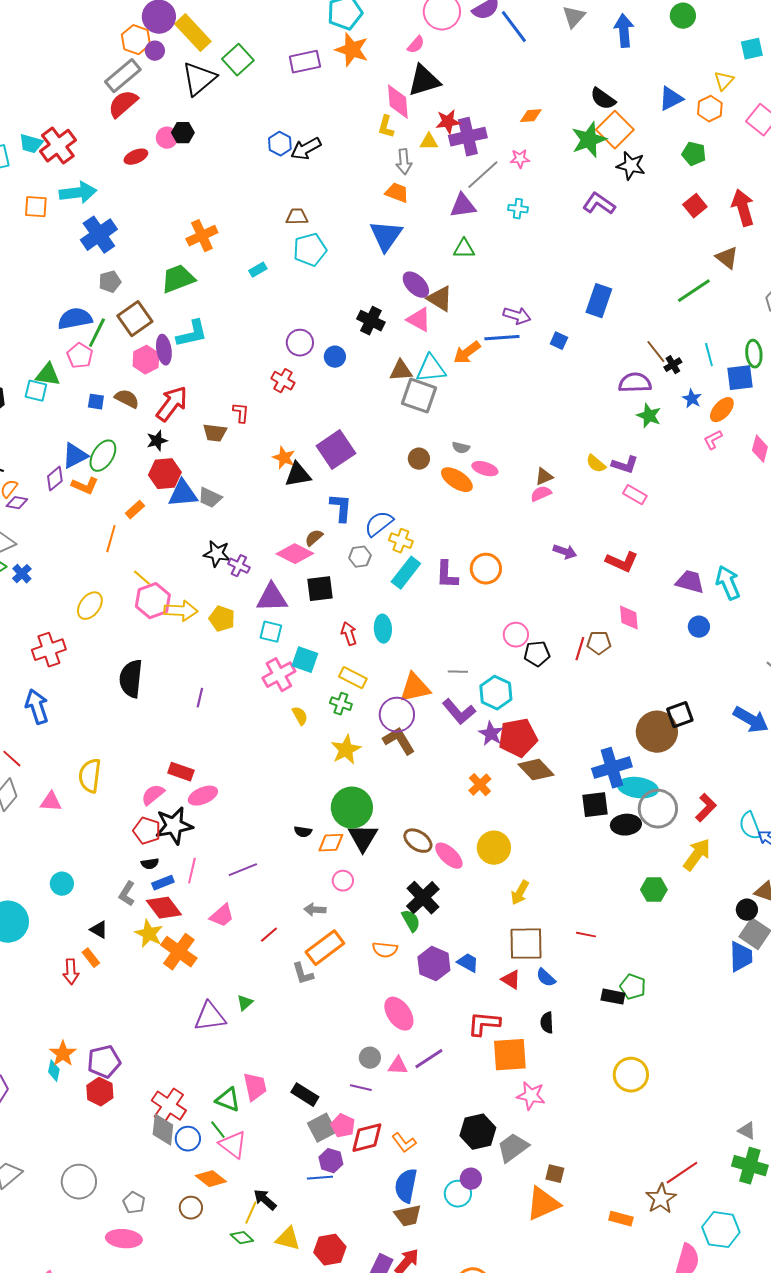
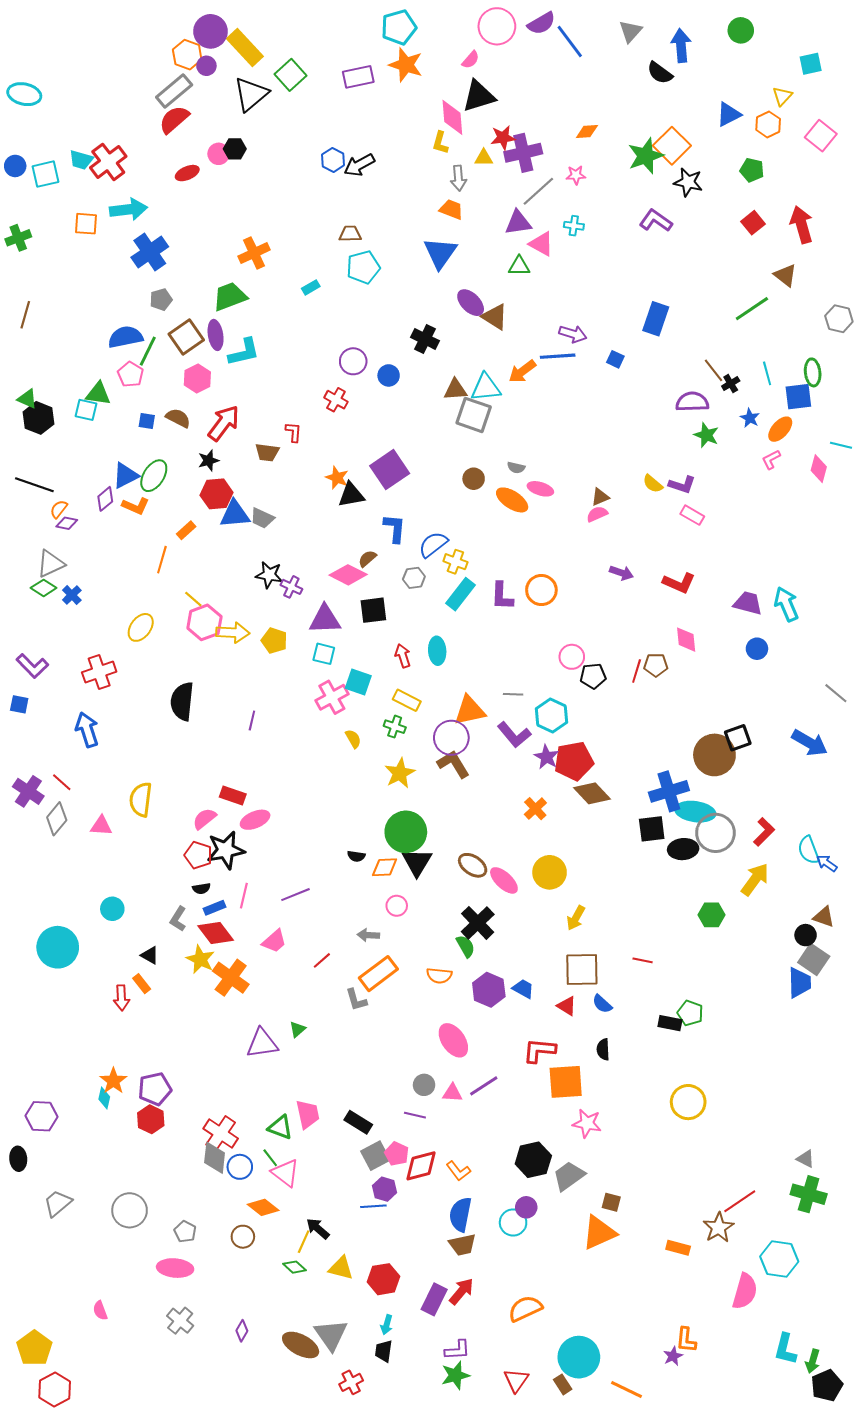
black semicircle: (603, 99) -> (660, 73), moved
pink triangle: (419, 320) -> (541, 244), moved
purple ellipse: (164, 350) -> (216, 335), moved

